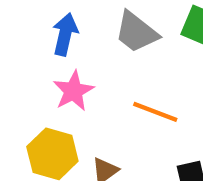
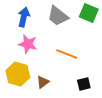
pink star: (73, 91) -> (28, 44), turned -30

